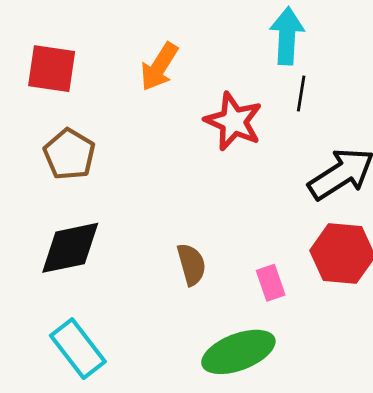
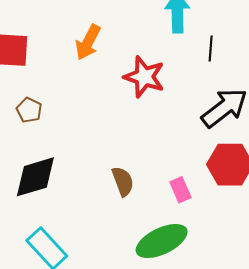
black line: (301, 93) -> (211, 49), moved
brown pentagon: (69, 154) -> (29, 110), size x0.7

